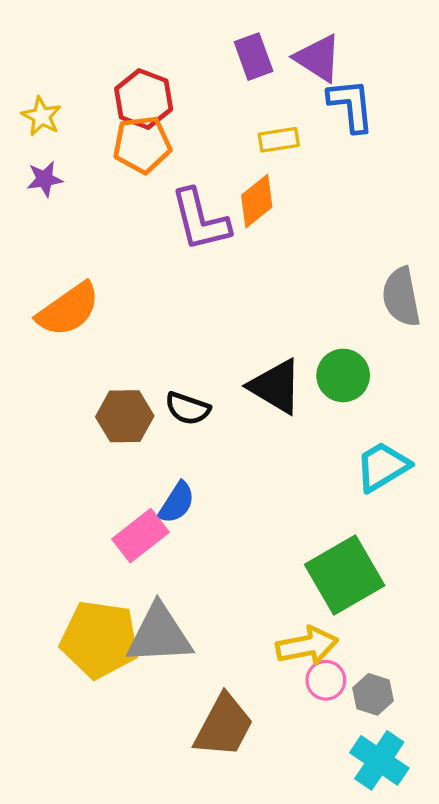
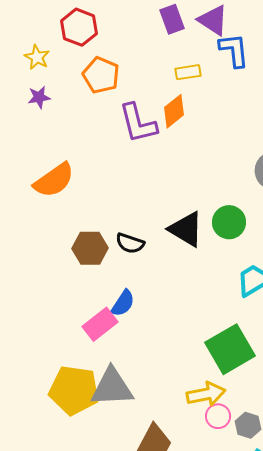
red hexagon: (144, 99) -> (79, 27), moved
orange pentagon: (142, 145) -> (101, 75), turned 30

